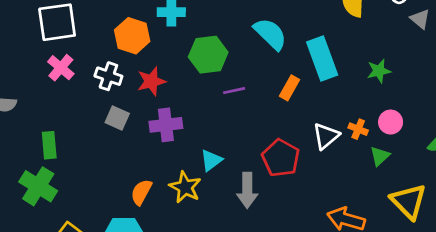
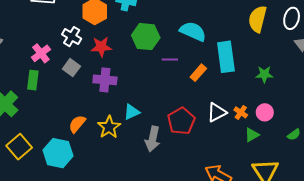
cyan semicircle: (270, 34) -> (193, 31), turned -32
pink cross: (61, 68) -> (41, 53), moved
purple line: (234, 91) -> (170, 60), moved
green rectangle: (49, 145) -> (33, 80), moved

